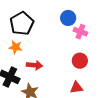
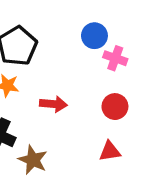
red arrow: (35, 65) -> (53, 104), moved

